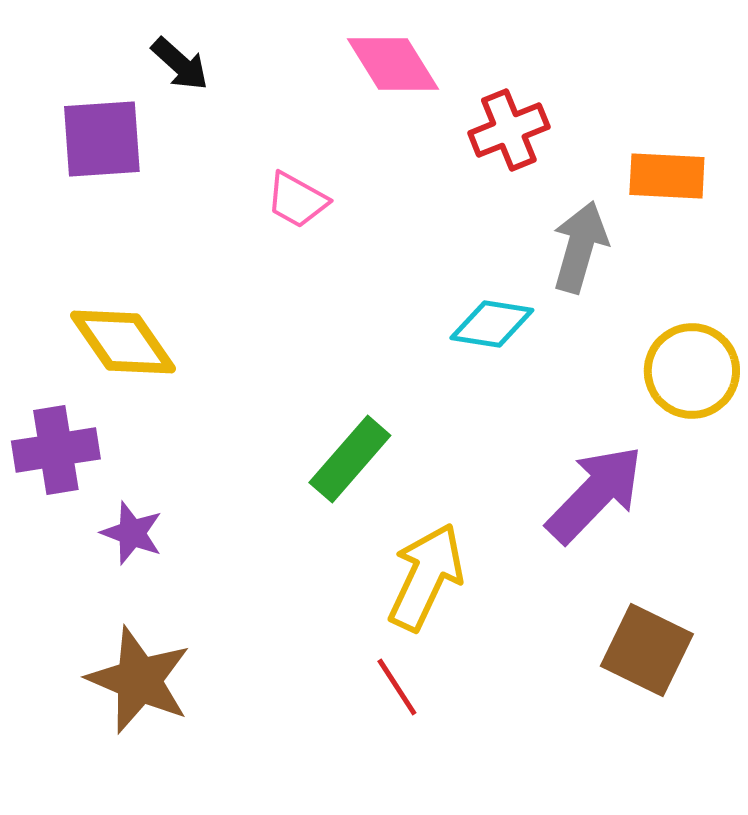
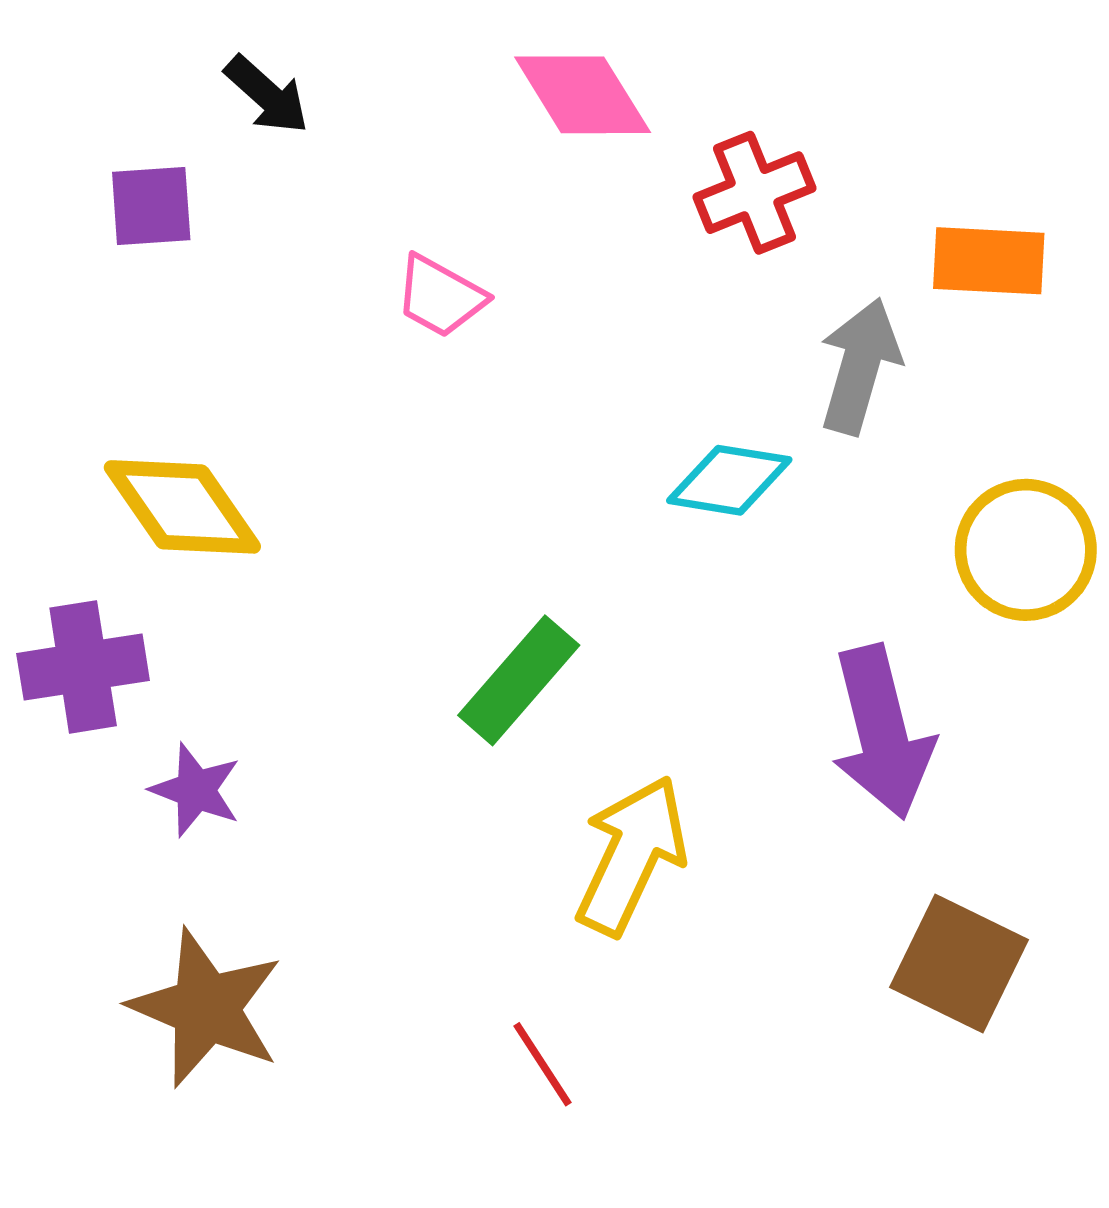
purple square: (102, 139) -> (151, 206), size x0.7
purple arrow: (595, 494) -> (882, 732), turned 122
red line: (397, 687) -> (543, 1064), moved

